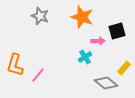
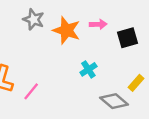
orange star: (82, 17) -> (66, 30), moved
pink arrow: (98, 41) -> (98, 24), moved

